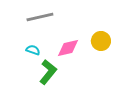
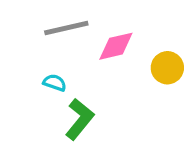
pink diamond: (68, 48) -> (116, 46), moved

